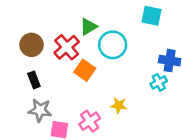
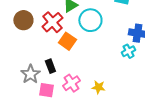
black rectangle: (34, 80) -> (50, 66), moved
yellow star: (119, 105) -> (98, 87), moved
gray star: (40, 110) -> (30, 74), turned 30

